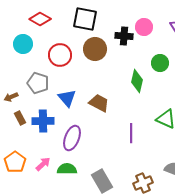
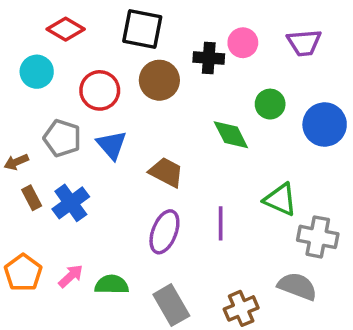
green diamond: (137, 81) -> (231, 135), turned -40
blue triangle: (67, 98) -> (112, 145), moved
blue cross: (43, 121) -> (71, 203), turned -35
purple ellipse: (72, 138) -> (164, 232), moved

